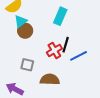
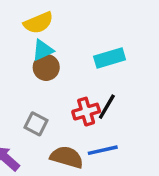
cyan rectangle: (60, 16) -> (110, 58), turned 36
blue line: (79, 56) -> (103, 150), moved

